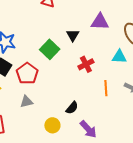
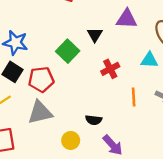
red pentagon: (27, 73) -> (41, 79), turned 30
gray triangle: (26, 102) -> (40, 113), size x1.6
black semicircle: (72, 108) -> (94, 120), turned 56

